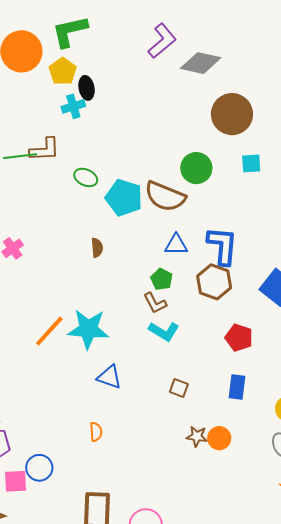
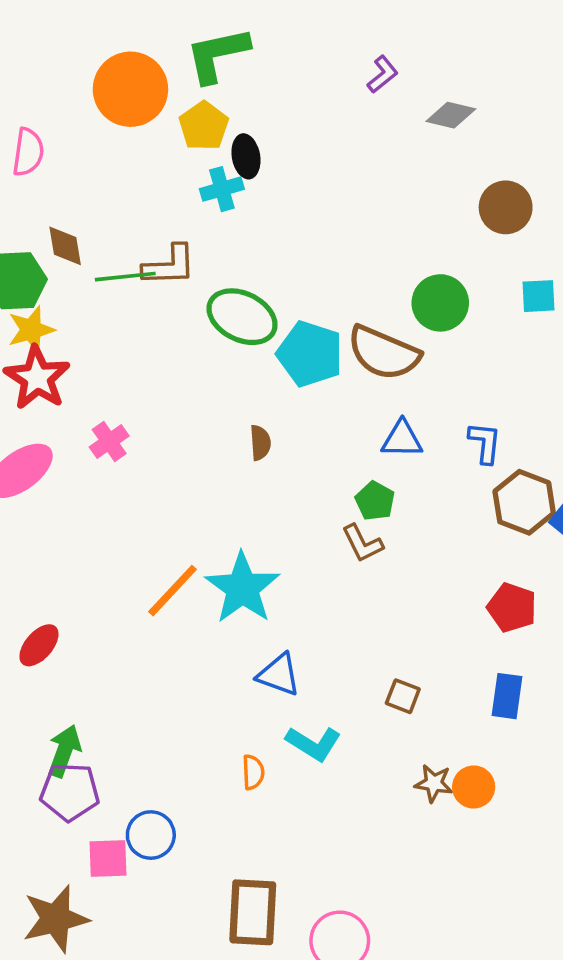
purple L-shape: (162, 41) -> (383, 74), size x0.6
gray diamond: (201, 63) -> (451, 115), size x0.7
brown circle: (232, 114) -> (506, 207), size x0.7
green ellipse: (86, 177) -> (242, 317), size x1.6
blue L-shape: (222, 246) -> (485, 443), size x0.6
brown hexagon: (214, 282) -> (524, 502), moved
cyan star: (88, 329) -> (242, 588), turned 30
cyan L-shape: (164, 331) -> (314, 744), moved

